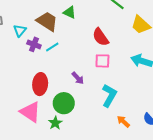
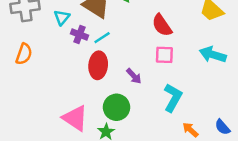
red ellipse: (40, 84) -> (98, 65), moved

